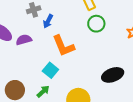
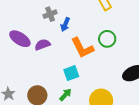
green circle: (96, 24) -> (107, 39), moved
cyan square: (50, 70) -> (71, 73), turned 35

